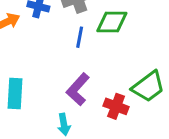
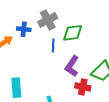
purple L-shape: (78, 89) -> (72, 66), moved

